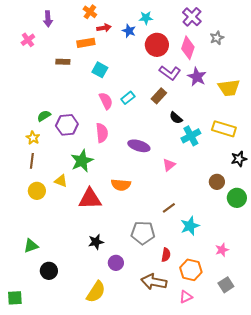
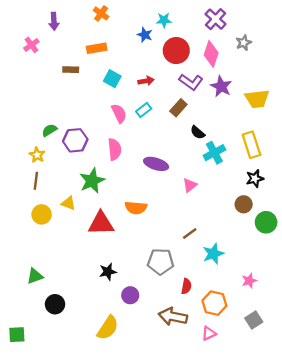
red arrow: (104, 28) -> (146, 81), moved
yellow rectangle: (224, 129) -> (251, 145), turned 55
black star: (239, 159) -> (255, 178), moved

